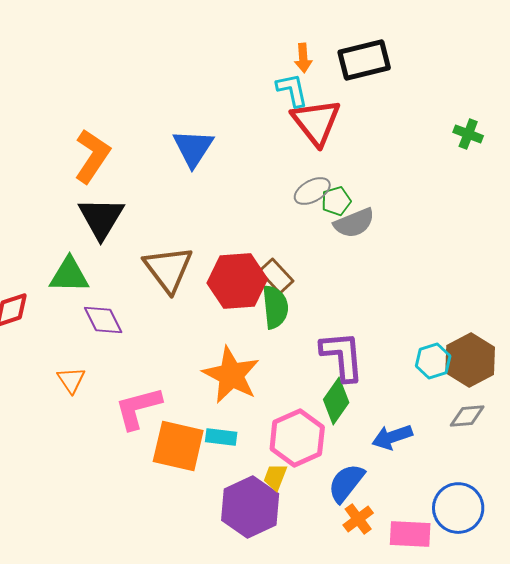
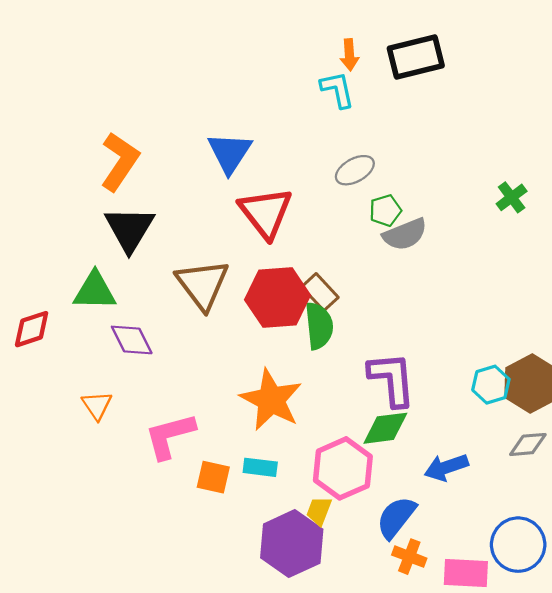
red triangle: (316, 122) -> (266, 213), moved
green cross: (468, 134) -> (512, 197), moved, turned 32
gray ellipse: (312, 191) -> (355, 170), moved
green diamond: (336, 401) -> (385, 428), turned 48
orange square: (178, 446) -> (213, 477), size x0.6
orange cross: (358, 519) -> (409, 557), turned -32

